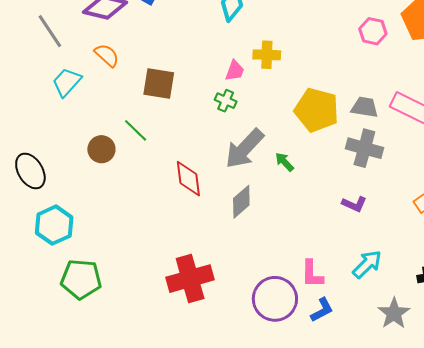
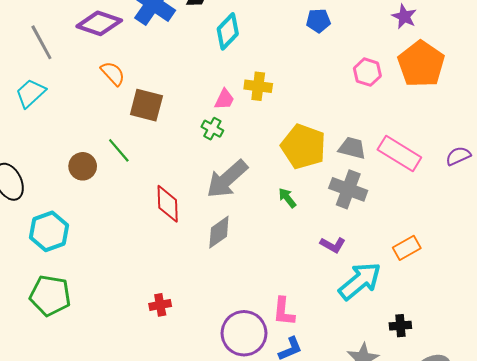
orange semicircle: (107, 55) -> (113, 73), moved
cyan trapezoid: (67, 82) -> (31, 93), moved
green arrow: (284, 162) -> (287, 198), moved
cyan hexagon: (54, 225) -> (49, 231), moved
cyan arrow: (367, 264) -> (360, 281), moved, size x1.4
red cross: (190, 279) -> (160, 305), size x0.5

